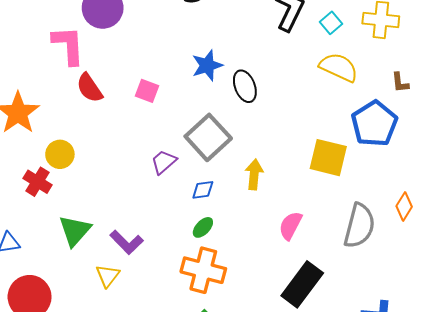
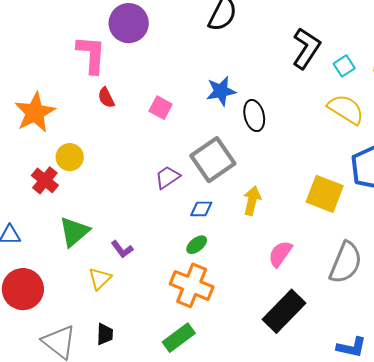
red semicircle: (89, 88) -> (106, 98), size x0.7
purple L-shape: (127, 242) -> (122, 249), size x0.7

